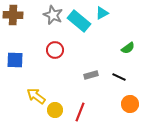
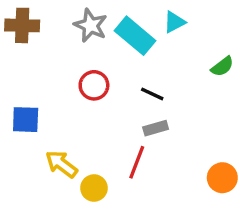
green semicircle: (128, 48) -> (222, 67), moved
blue square: (15, 60) -> (26, 120), moved
black line: (119, 77) -> (152, 94), moved
red line: (80, 112) -> (137, 162), moved

